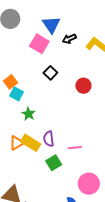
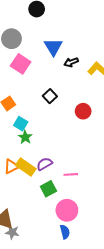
pink square: (39, 44) -> (21, 64), moved
cyan square: (16, 94) -> (21, 124), moved
purple semicircle: (49, 139) -> (44, 164), turned 63
pink circle: (89, 184) -> (67, 210), moved

